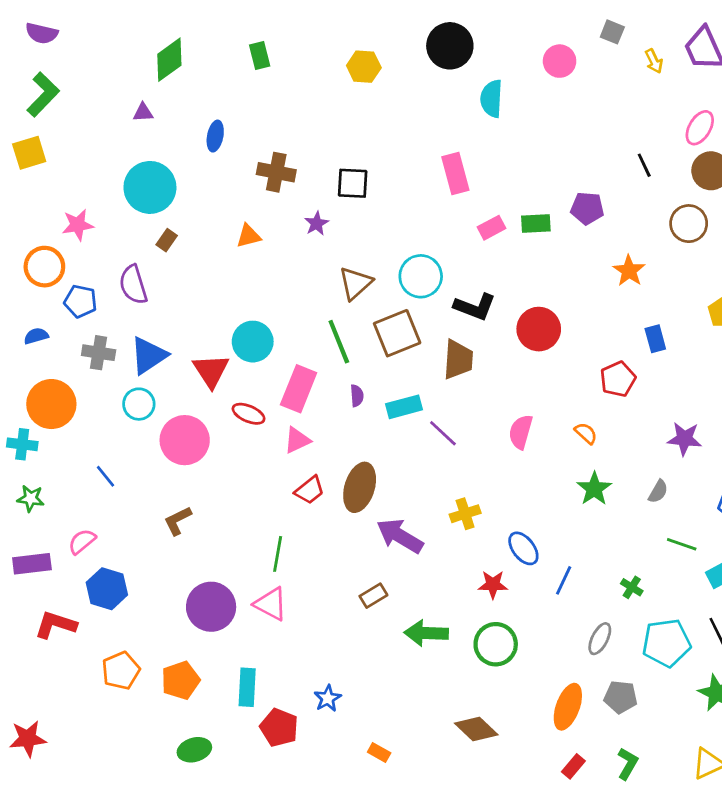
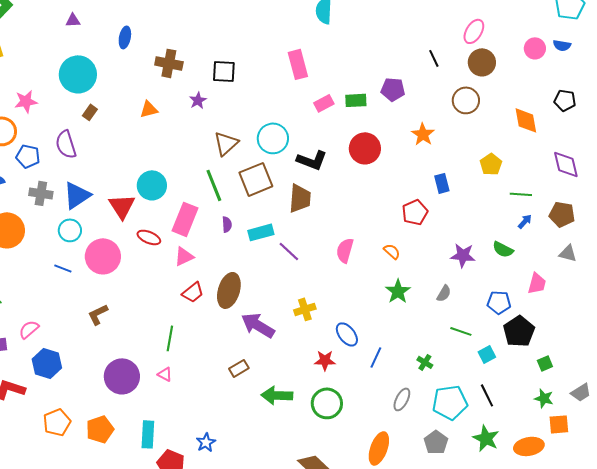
red circle: (539, 329) -> (365, 148), moved
blue line: (106, 476) -> (63, 268), moved, turned -30
pink triangle: (271, 604) -> (165, 374), size x0.6
gray pentagon: (621, 697) -> (436, 442), moved, turned 30

